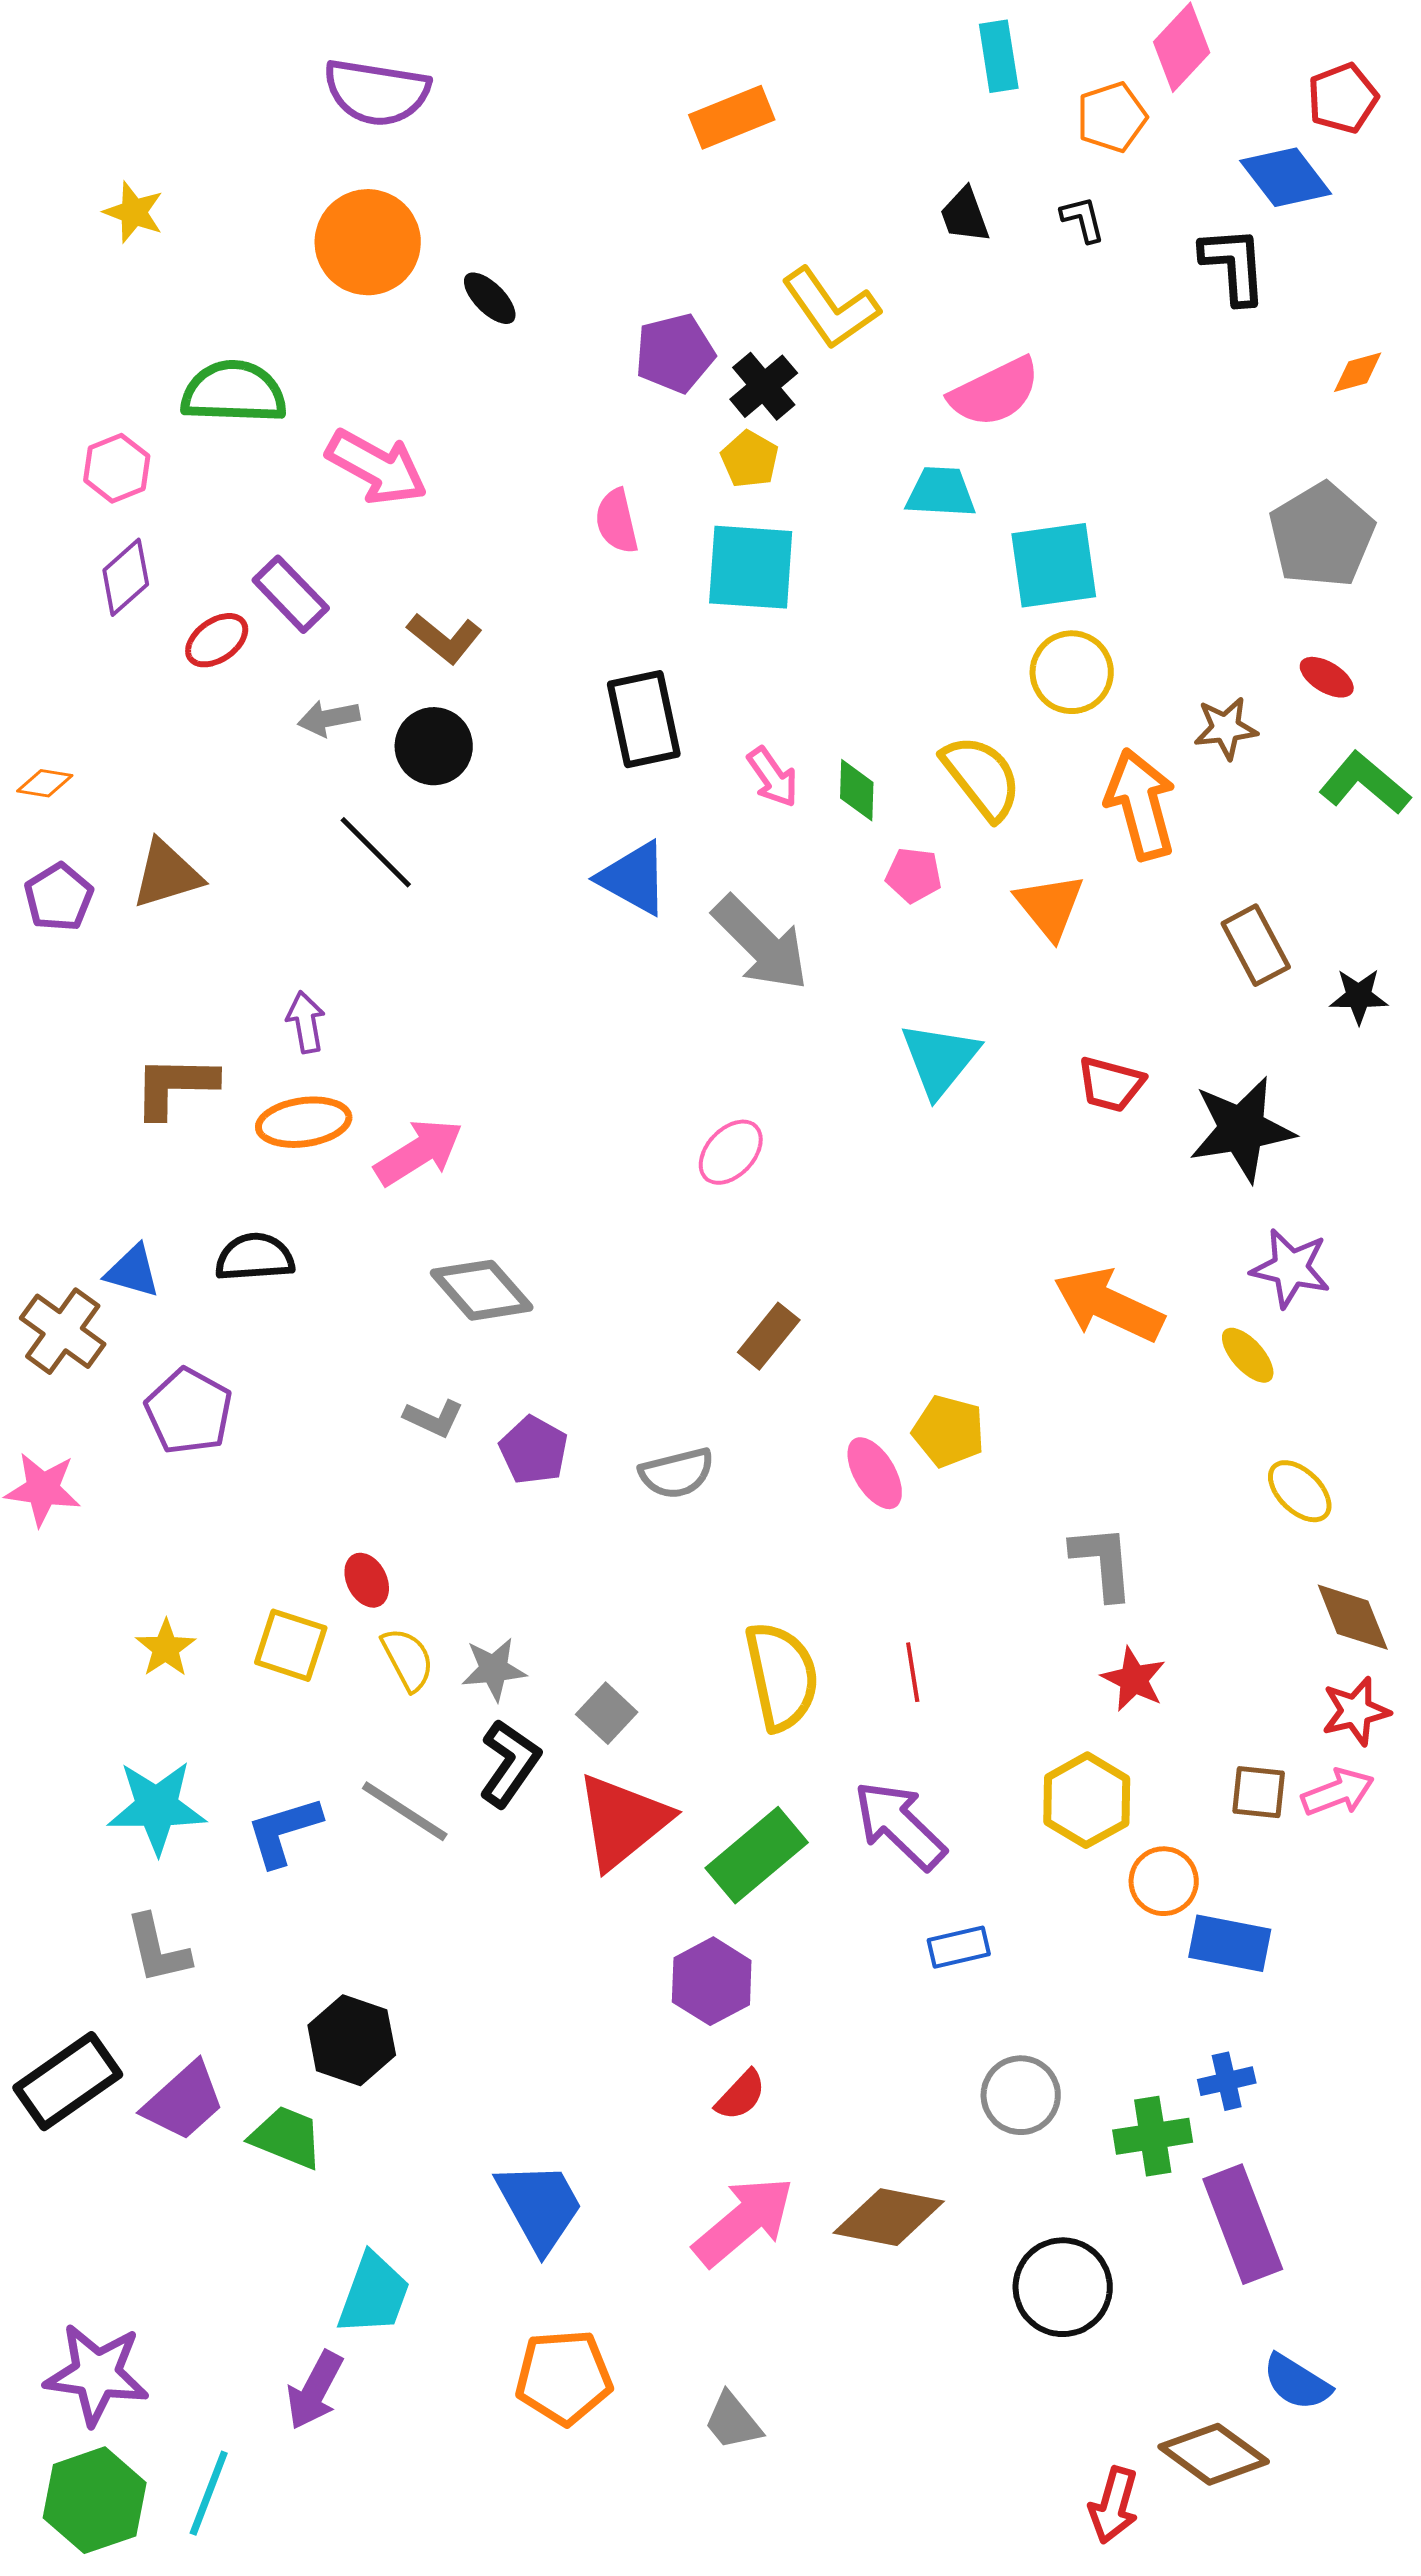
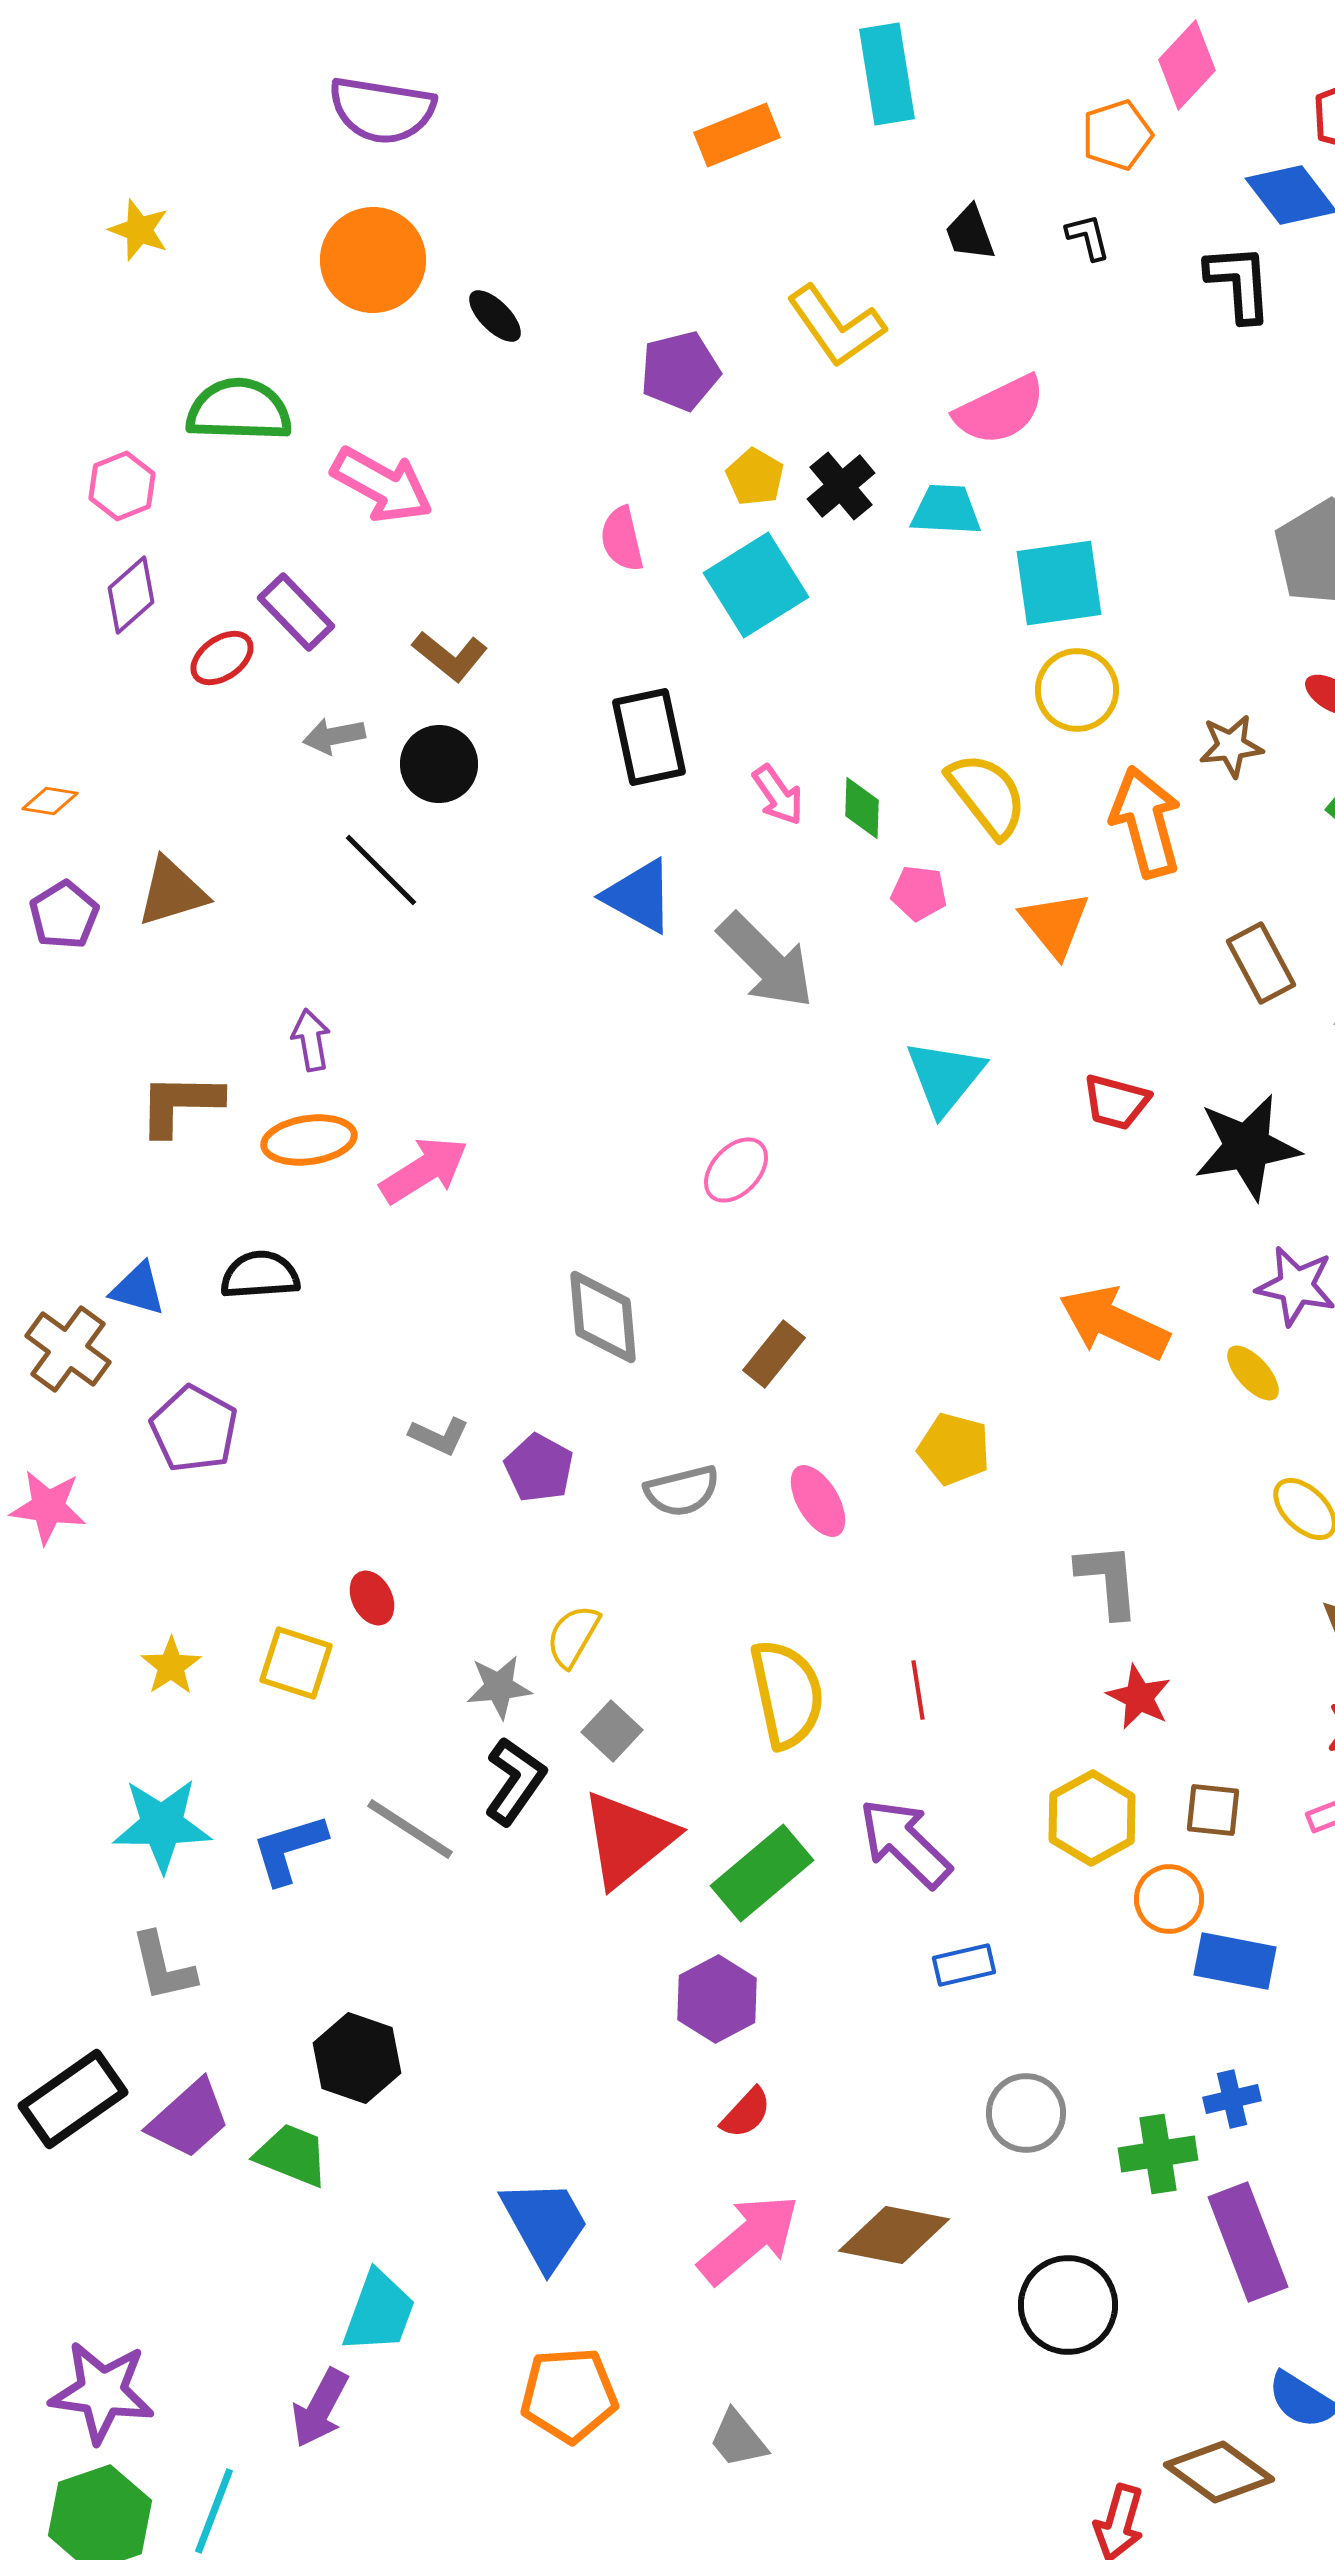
cyan rectangle: (999, 56) -> (887, 74), moved, size x1.4
black cross: (764, 386) -> (841, 486), moved
cyan square: (751, 567) -> (756, 585), turned -36
gray diamond: (482, 1290) -> (603, 1317), moved, turned 36
pink ellipse: (875, 1473) -> (818, 1501), moved
yellow semicircle: (408, 1659) -> (573, 1636), moved, turned -122
brown square: (1259, 1792) -> (1213, 1810), moved

